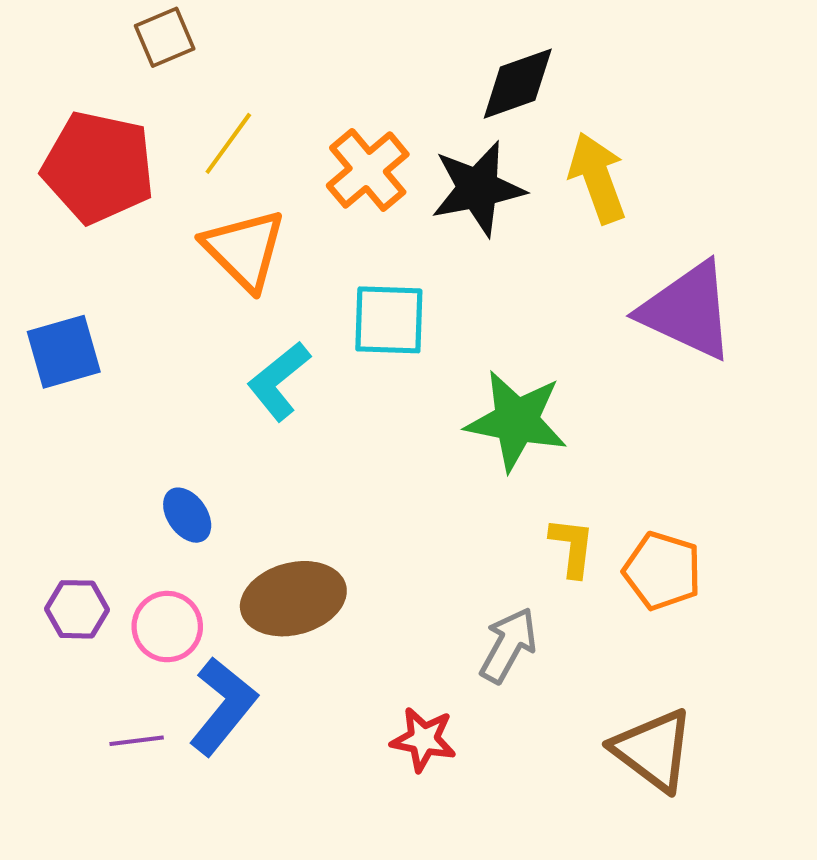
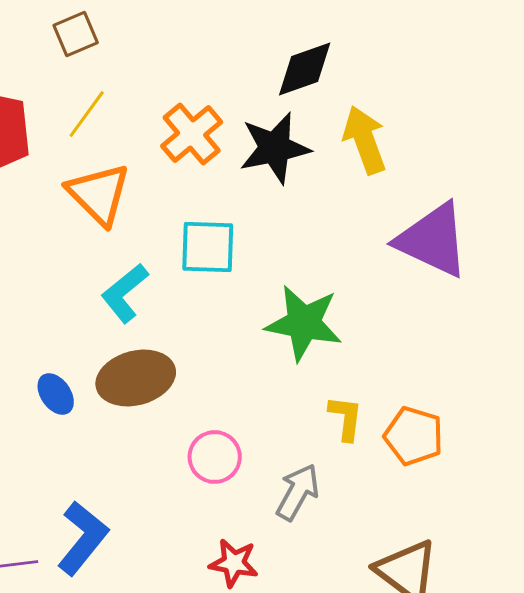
brown square: (165, 37) -> (76, 34), moved
brown ellipse: (293, 599) -> (136, 378), moved
pink circle: (167, 627) -> (215, 457), moved

